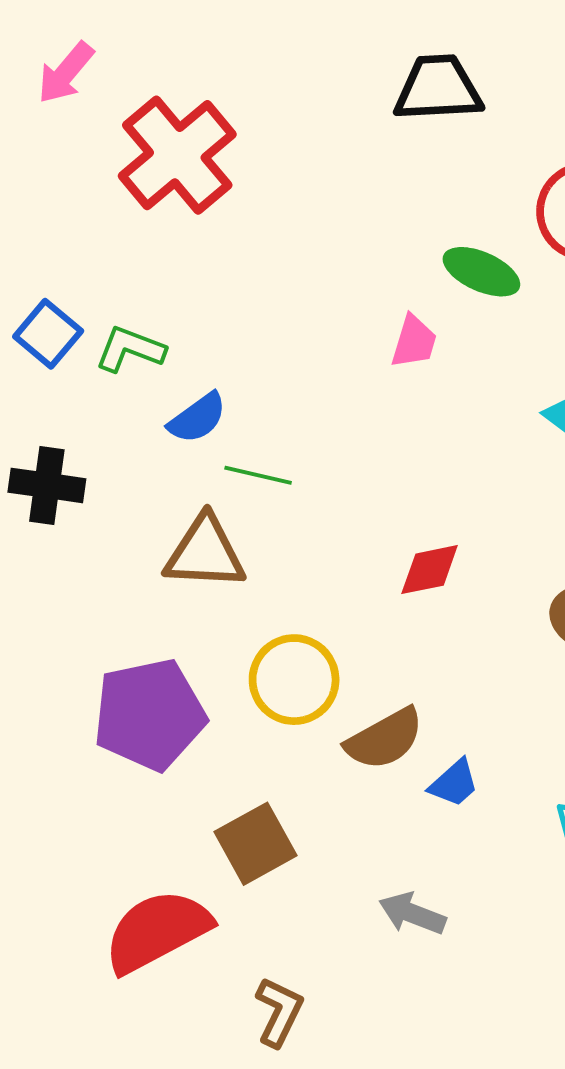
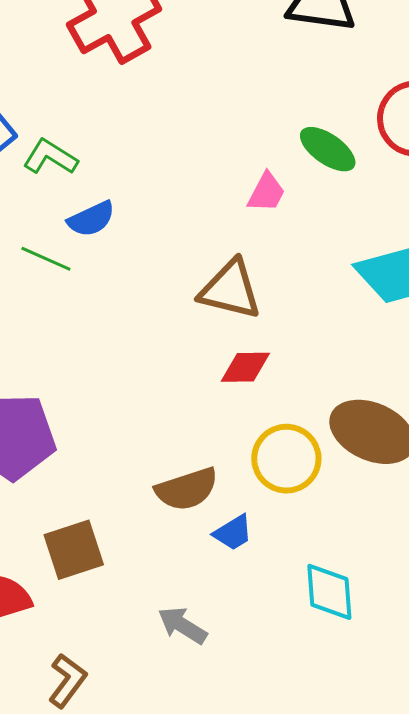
green line: (258, 475) -> (46, 259), moved
brown triangle: (205, 553) -> (230, 290), moved
yellow circle: (294, 680) -> (286, 459), moved

